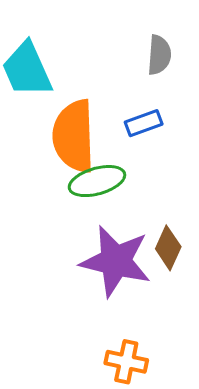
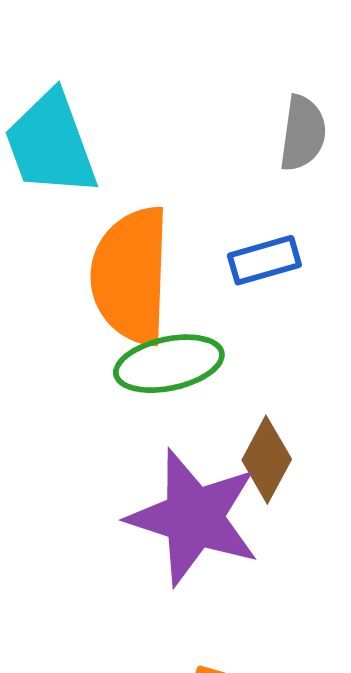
brown diamond: (168, 248) -> (267, 460), moved

